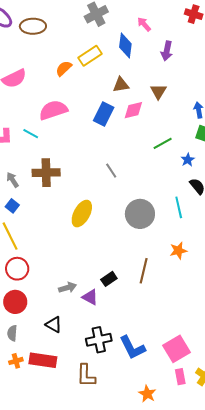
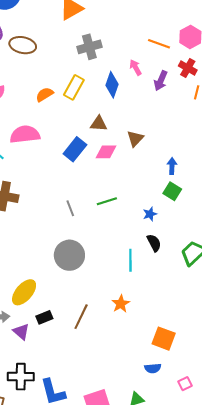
purple arrow: (167, 51) -> (161, 81), moved
yellow rectangle: (90, 56) -> (74, 87), turned -40
green line: (163, 143) -> (107, 201), moved
yellow ellipse: (82, 214) -> (24, 292), moved
gray circle: (140, 214) -> (69, 255), moved
orange star: (178, 251) -> (121, 304), turned -30

